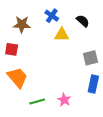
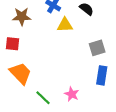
green line: (37, 102) -> (43, 98), turned 63

